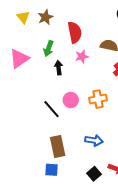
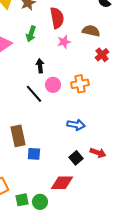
black arrow: (59, 68) -> (40, 66), moved
brown rectangle: (58, 146) -> (18, 136), moved

